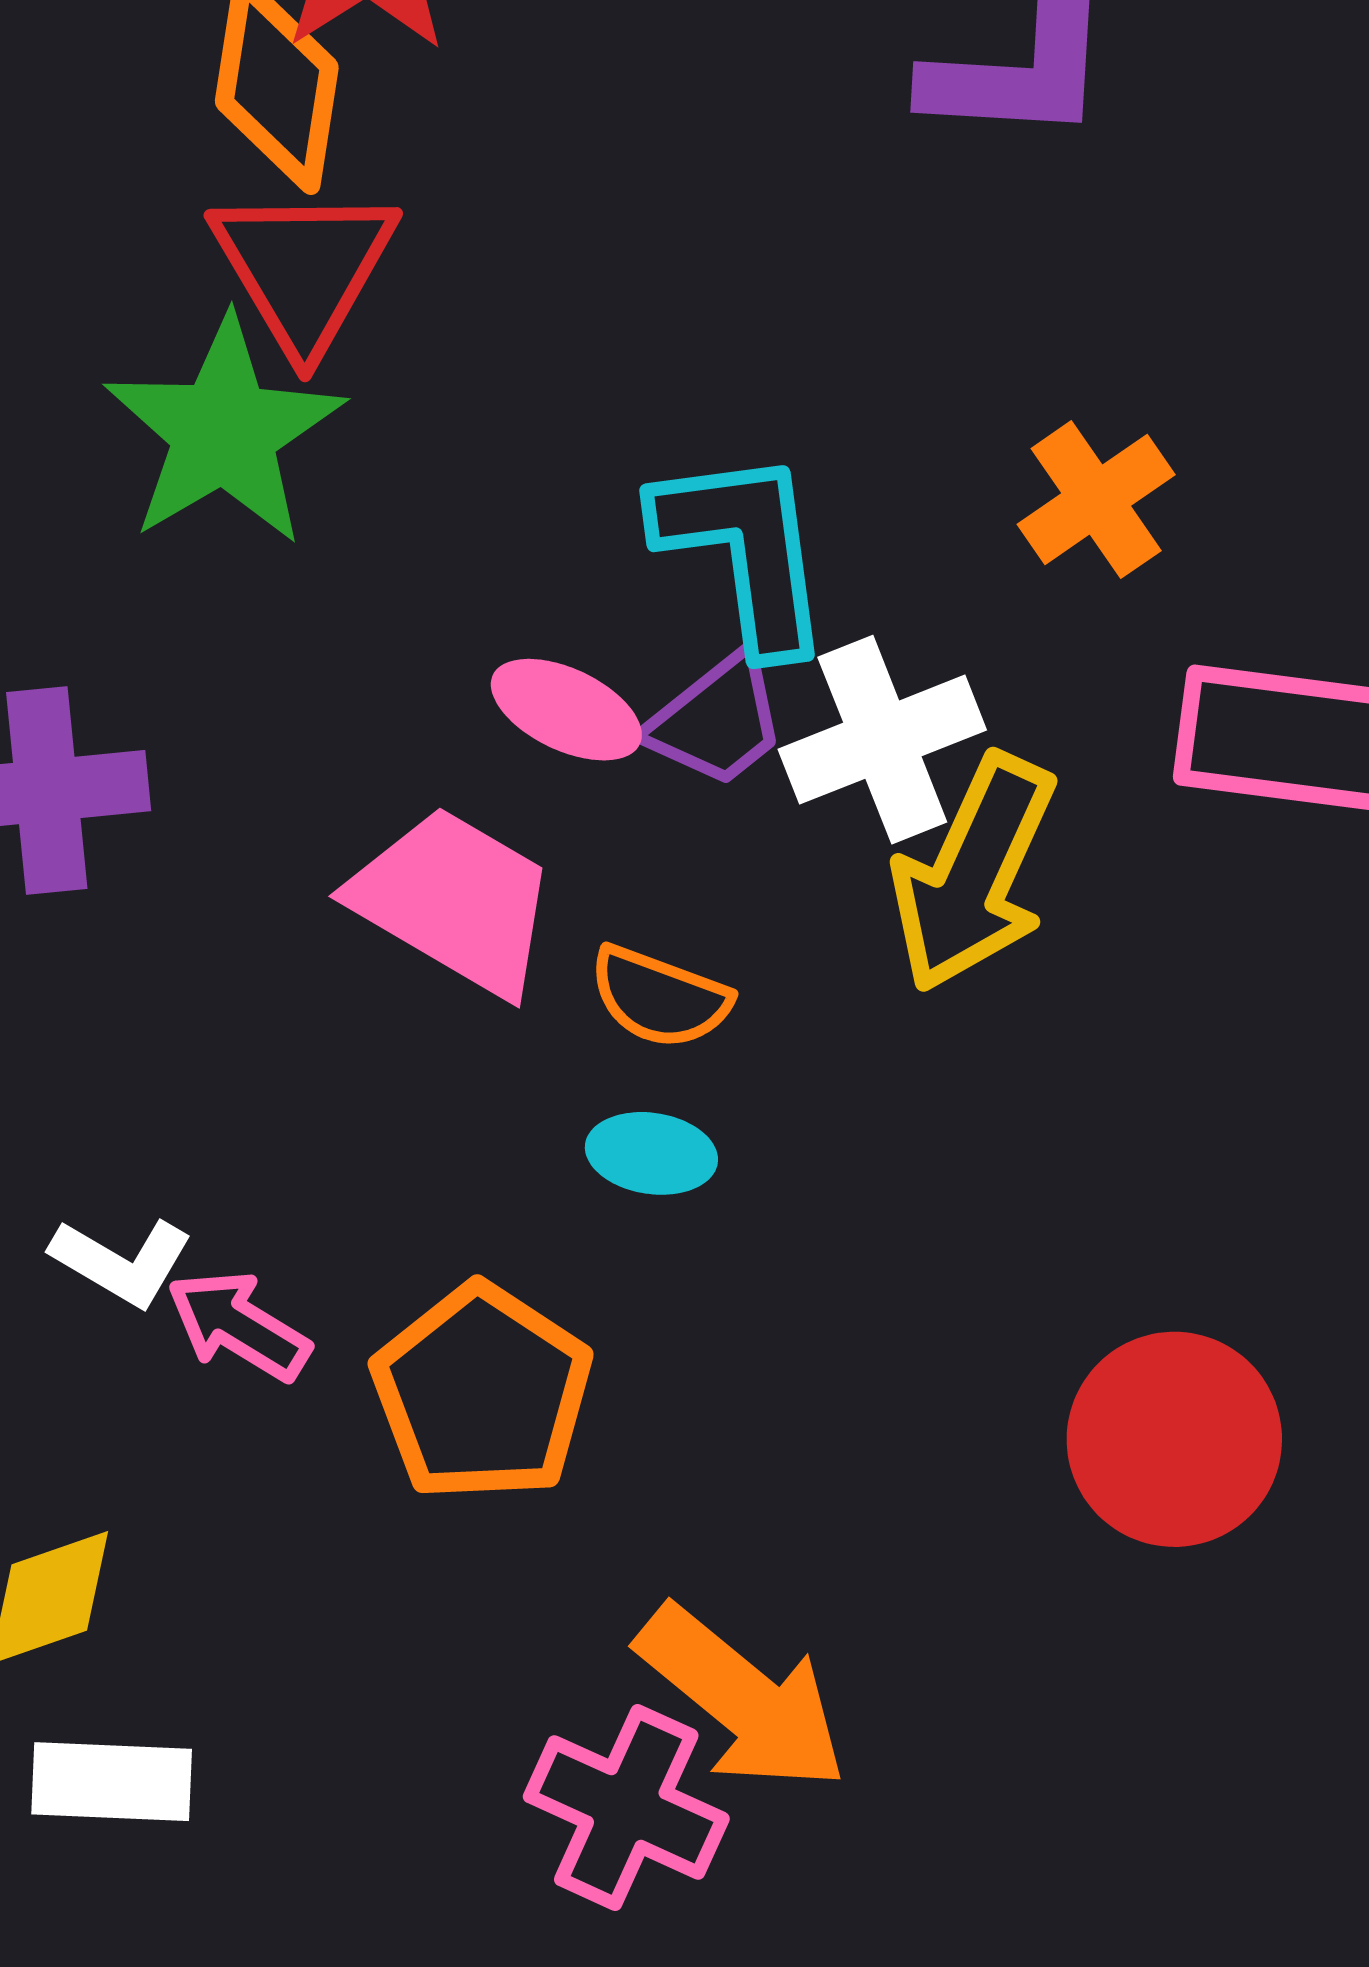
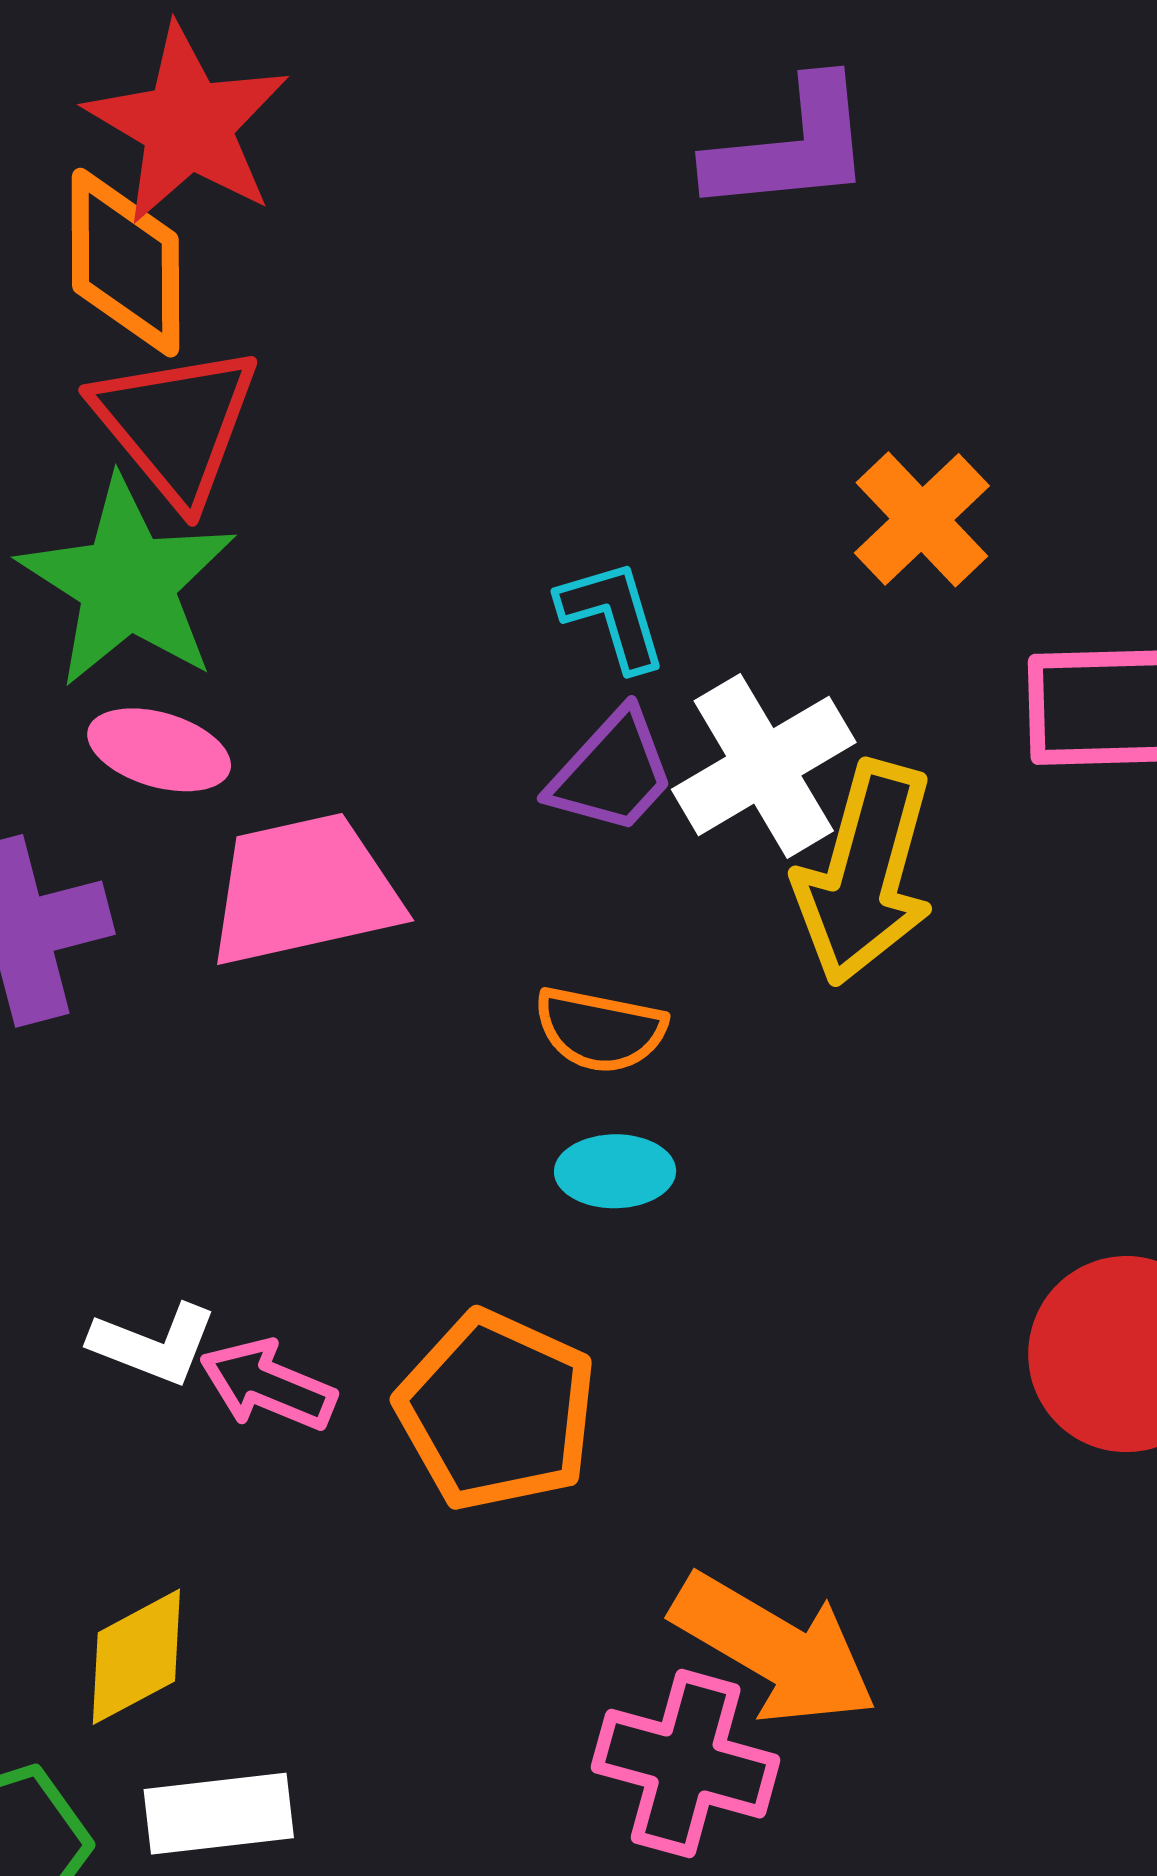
cyan L-shape: (744, 550) -> (612, 615), size x0.6
pink ellipse: (566, 710) -> (159, 750), moved
pink trapezoid: (454, 901) -> (304, 890), moved, turned -34

